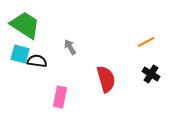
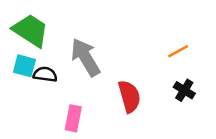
gray arrow: (70, 47) -> (85, 57), size x2.0

